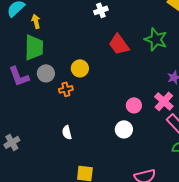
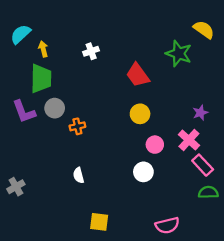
white cross: (101, 10) -> (91, 51), moved
green star: (156, 39) -> (179, 53), moved
yellow circle: (80, 68) -> (140, 114), moved

